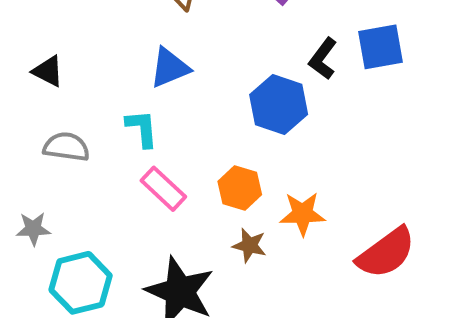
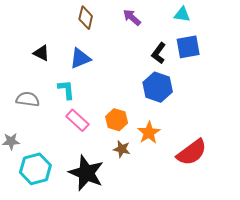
black triangle: (48, 71) -> (41, 53), moved
blue hexagon: (279, 105) -> (158, 87), moved
orange star: (303, 214) -> (149, 133), turned -30

